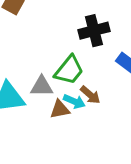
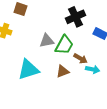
gray triangle: (42, 86) -> (47, 41), moved
cyan arrow: (74, 101) -> (93, 69), moved

